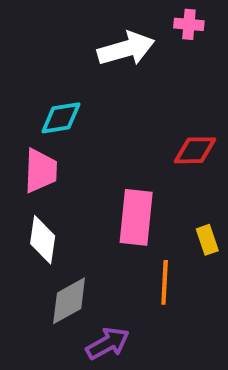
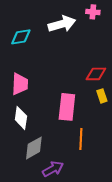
cyan diamond: (61, 118) -> (21, 37), moved
yellow rectangle: (207, 240) -> (102, 96), moved

